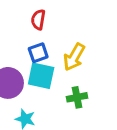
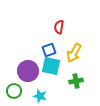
red semicircle: (38, 20) -> (59, 27), moved

